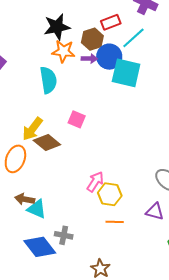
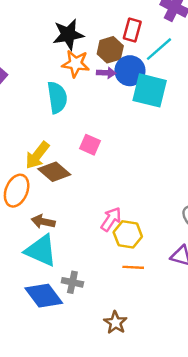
red rectangle: (111, 22) -> (132, 30), turned -54
brown arrow: (25, 199) -> (43, 222), moved
cyan triangle: (37, 209) -> (41, 250), size x1.4

